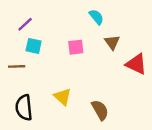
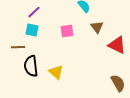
purple line: (25, 24) -> (34, 12), moved
black semicircle: (24, 108) -> (31, 66), moved
brown semicircle: (100, 110) -> (118, 83), moved

